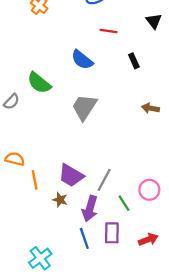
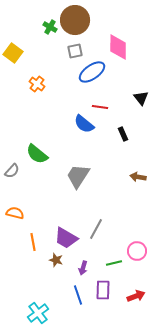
blue semicircle: (82, 60) -> (84, 124), moved
orange semicircle: (15, 159) -> (15, 213), moved
gray line: (104, 180) -> (96, 229), moved
green line: (124, 203) -> (114, 263), turned -70
purple arrow: (90, 209) -> (83, 268), size x0.6

